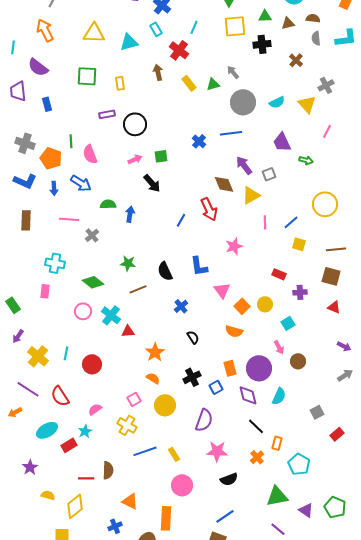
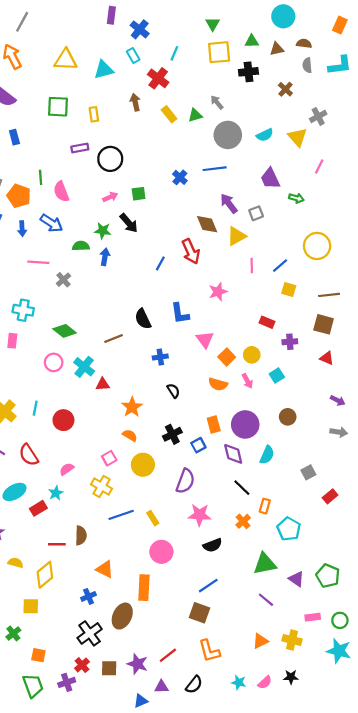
green star: (128, 263) -> (103, 231), moved
blue cross: (181, 306) -> (160, 357), turned 32
pink arrow: (279, 347) -> (247, 381), moved
gray arrow: (345, 375) -> (339, 432), turned 42

